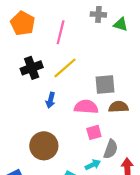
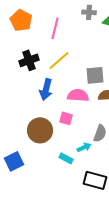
blue arrow: (51, 100) -> (46, 89), size x1.5
pink square: (94, 132) -> (66, 118), moved, turned 32

